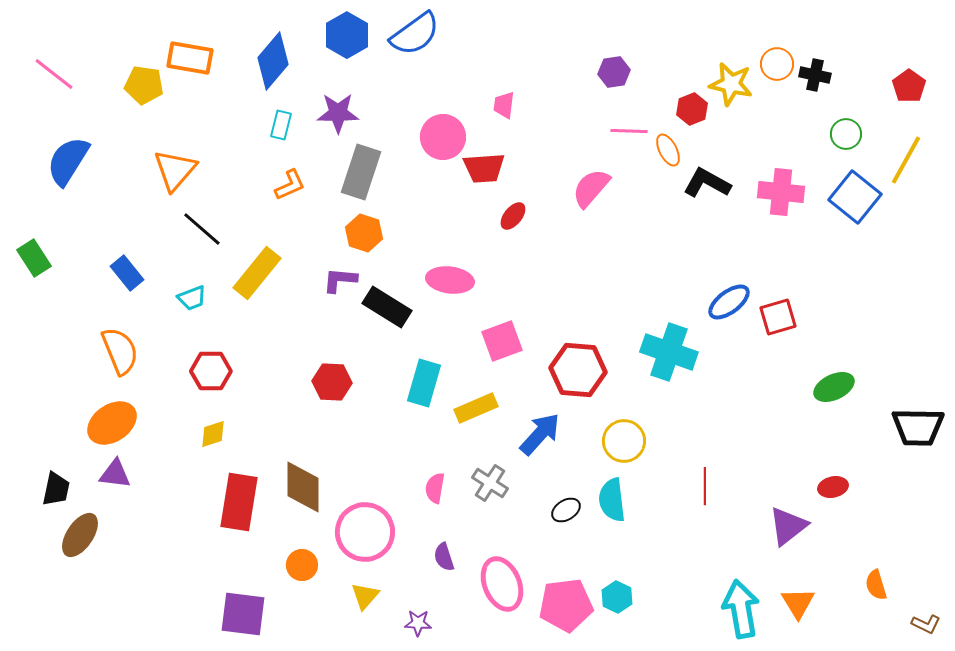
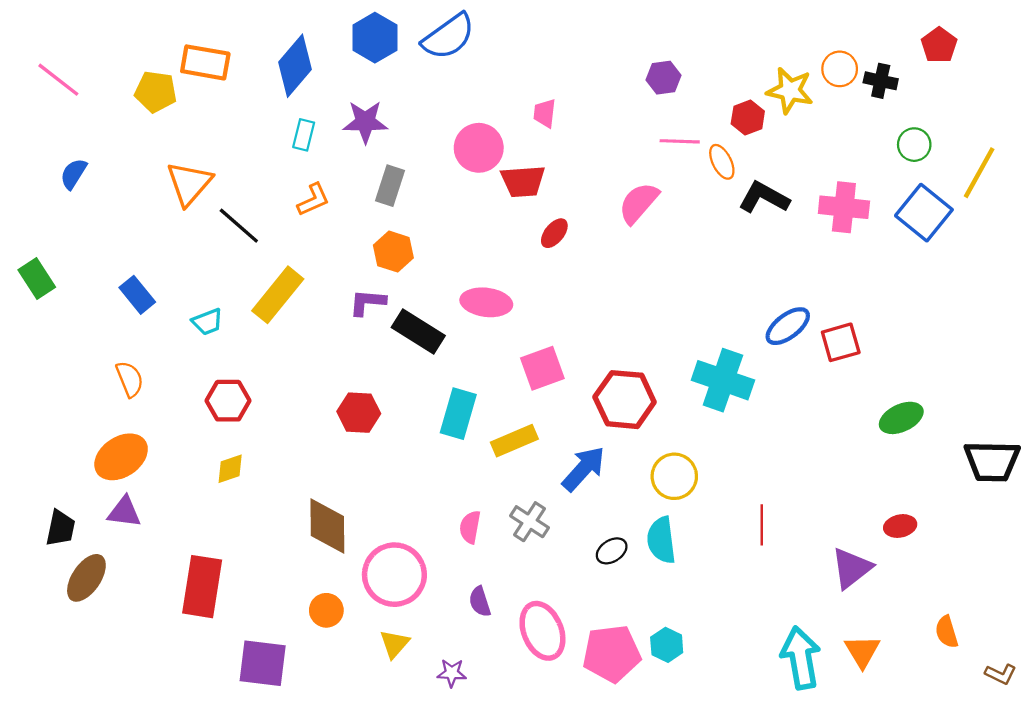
red pentagon: (909, 86) -> (939, 45), moved
blue semicircle: (68, 161) -> (73, 174), size x0.6
gray rectangle: (361, 172) -> (390, 186), size x0.7
black line: (202, 229) -> (239, 226), moved
orange semicircle: (120, 351) -> (130, 379), size x0.7
red rectangle: (239, 502) -> (202, 587), moved

